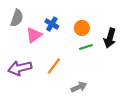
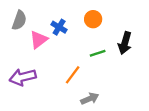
orange circle: (82, 28) -> (93, 19), moved
orange line: (54, 66) -> (73, 75), moved

